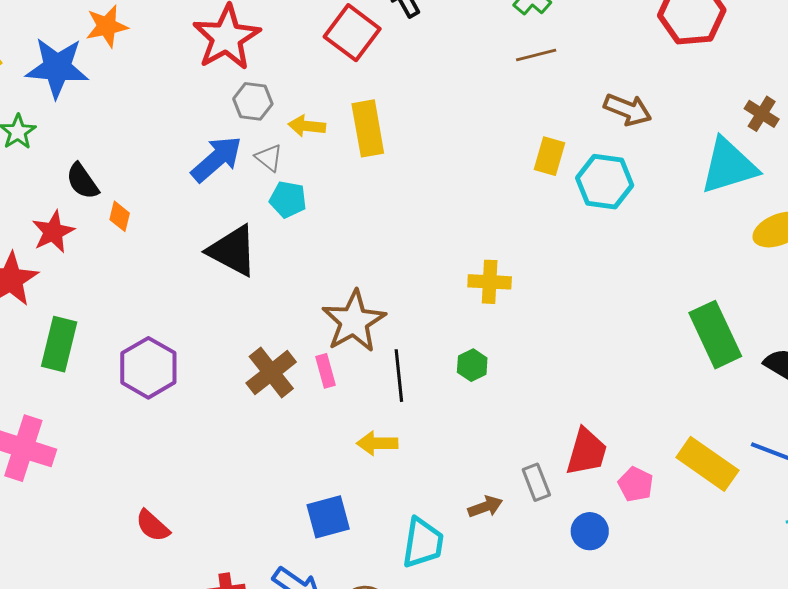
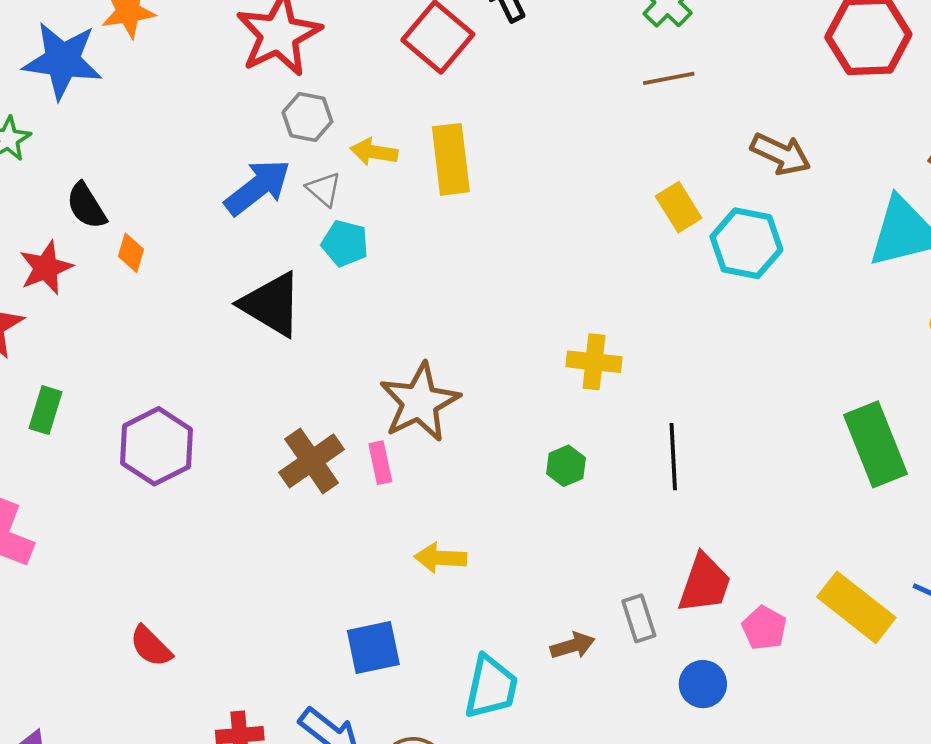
yellow rectangle: (549, 156) -> (679, 207), turned -51
green rectangle: (59, 344) -> (45, 410), size x0.7
black line: (399, 376) -> (673, 457), moved

